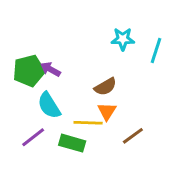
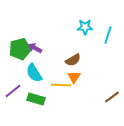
brown line: (133, 136) -> (112, 97), moved
purple line: (33, 137) -> (13, 91), moved
green rectangle: (72, 143) -> (36, 99), moved

